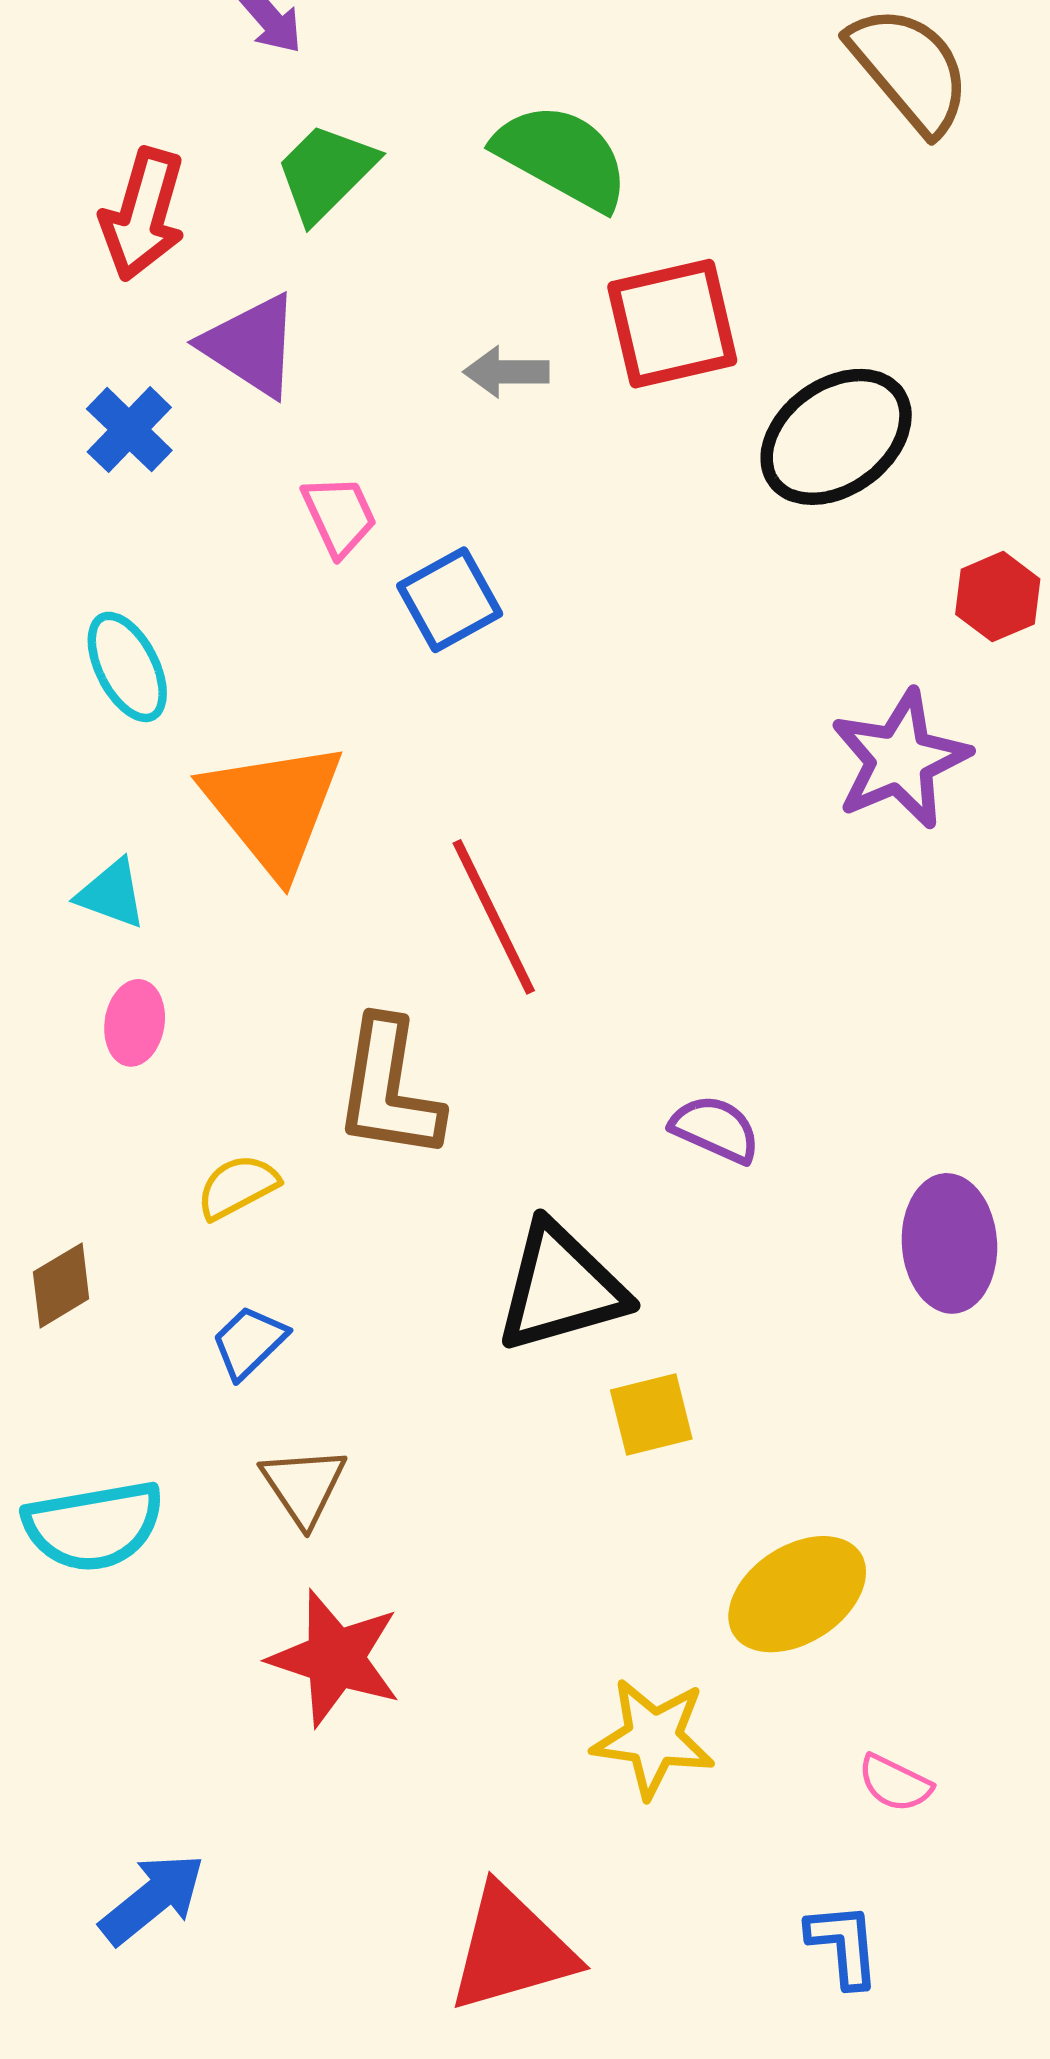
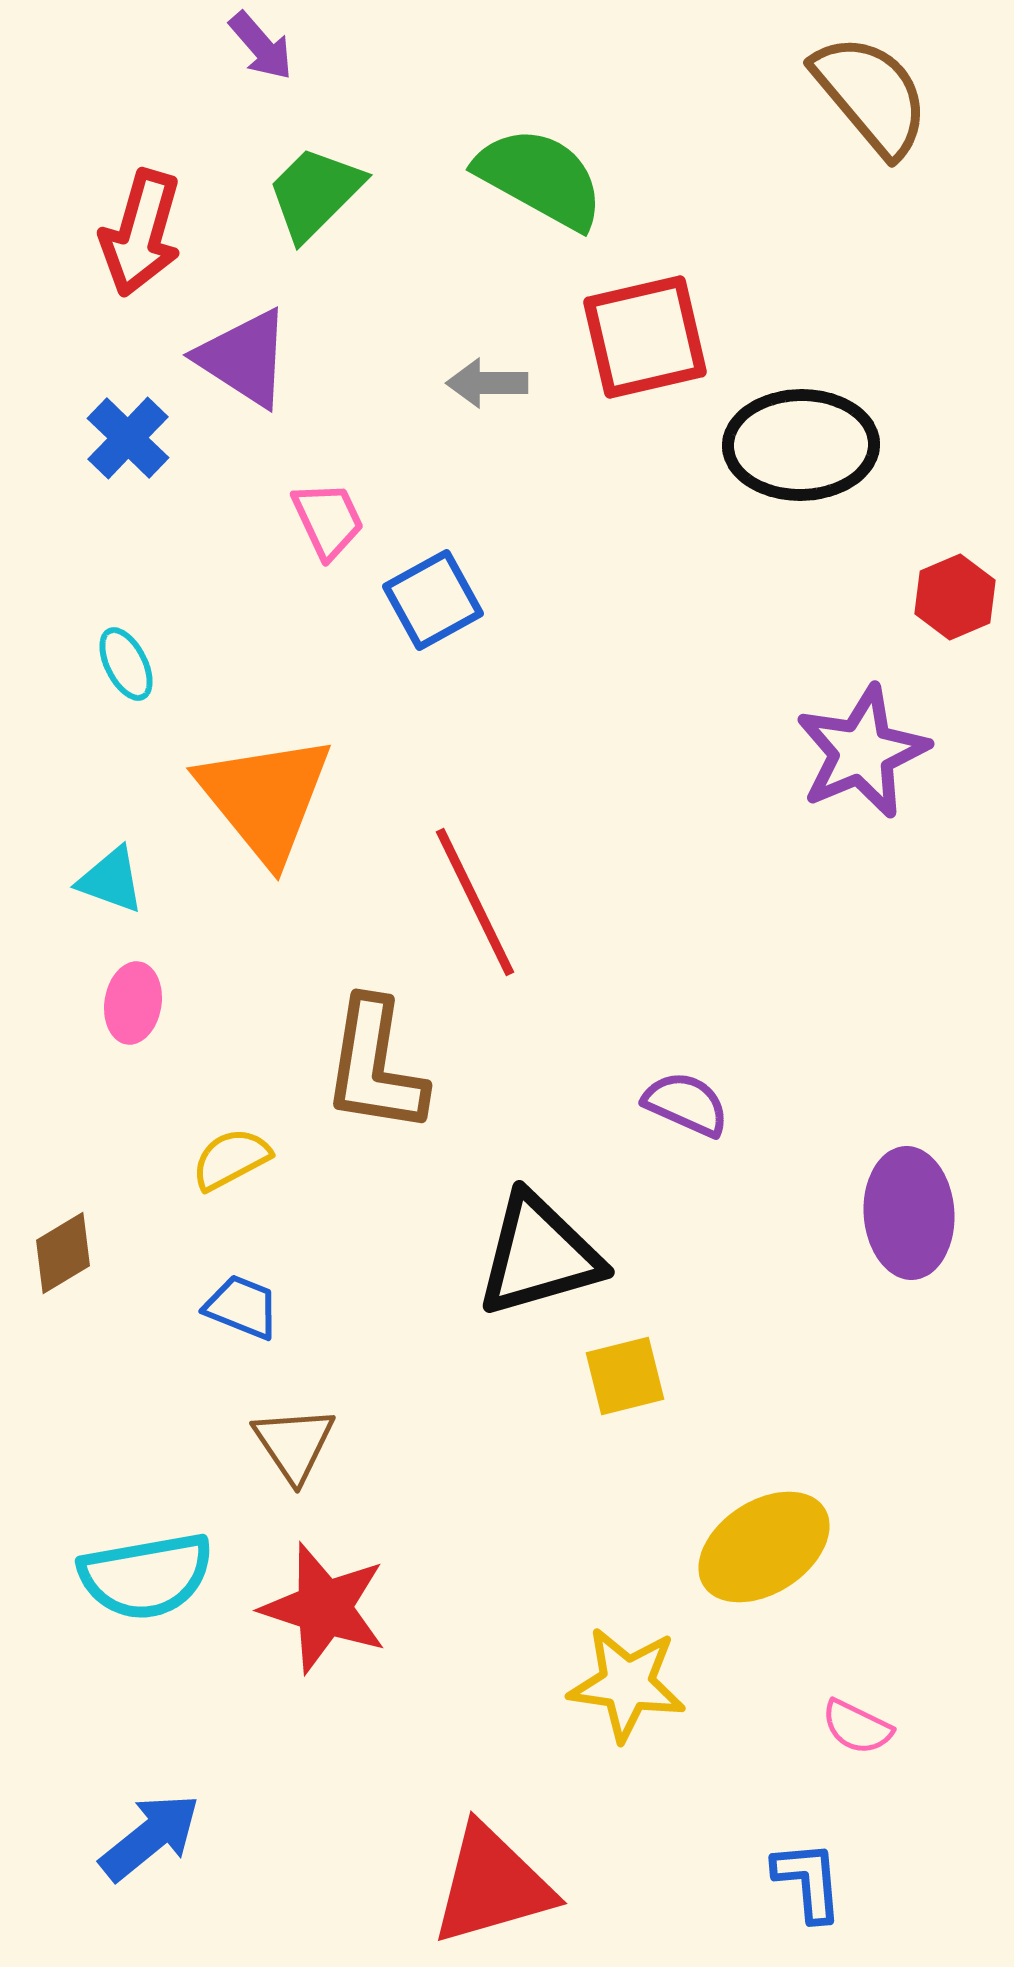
black ellipse: (836, 437) -> (801, 445), turned 35
cyan ellipse: (127, 667) -> (126, 664), size x0.7
blue trapezoid: (249, 1342) -> (242, 1307), turned 66
cyan semicircle: (94, 1526) -> (146, 1576), moved

